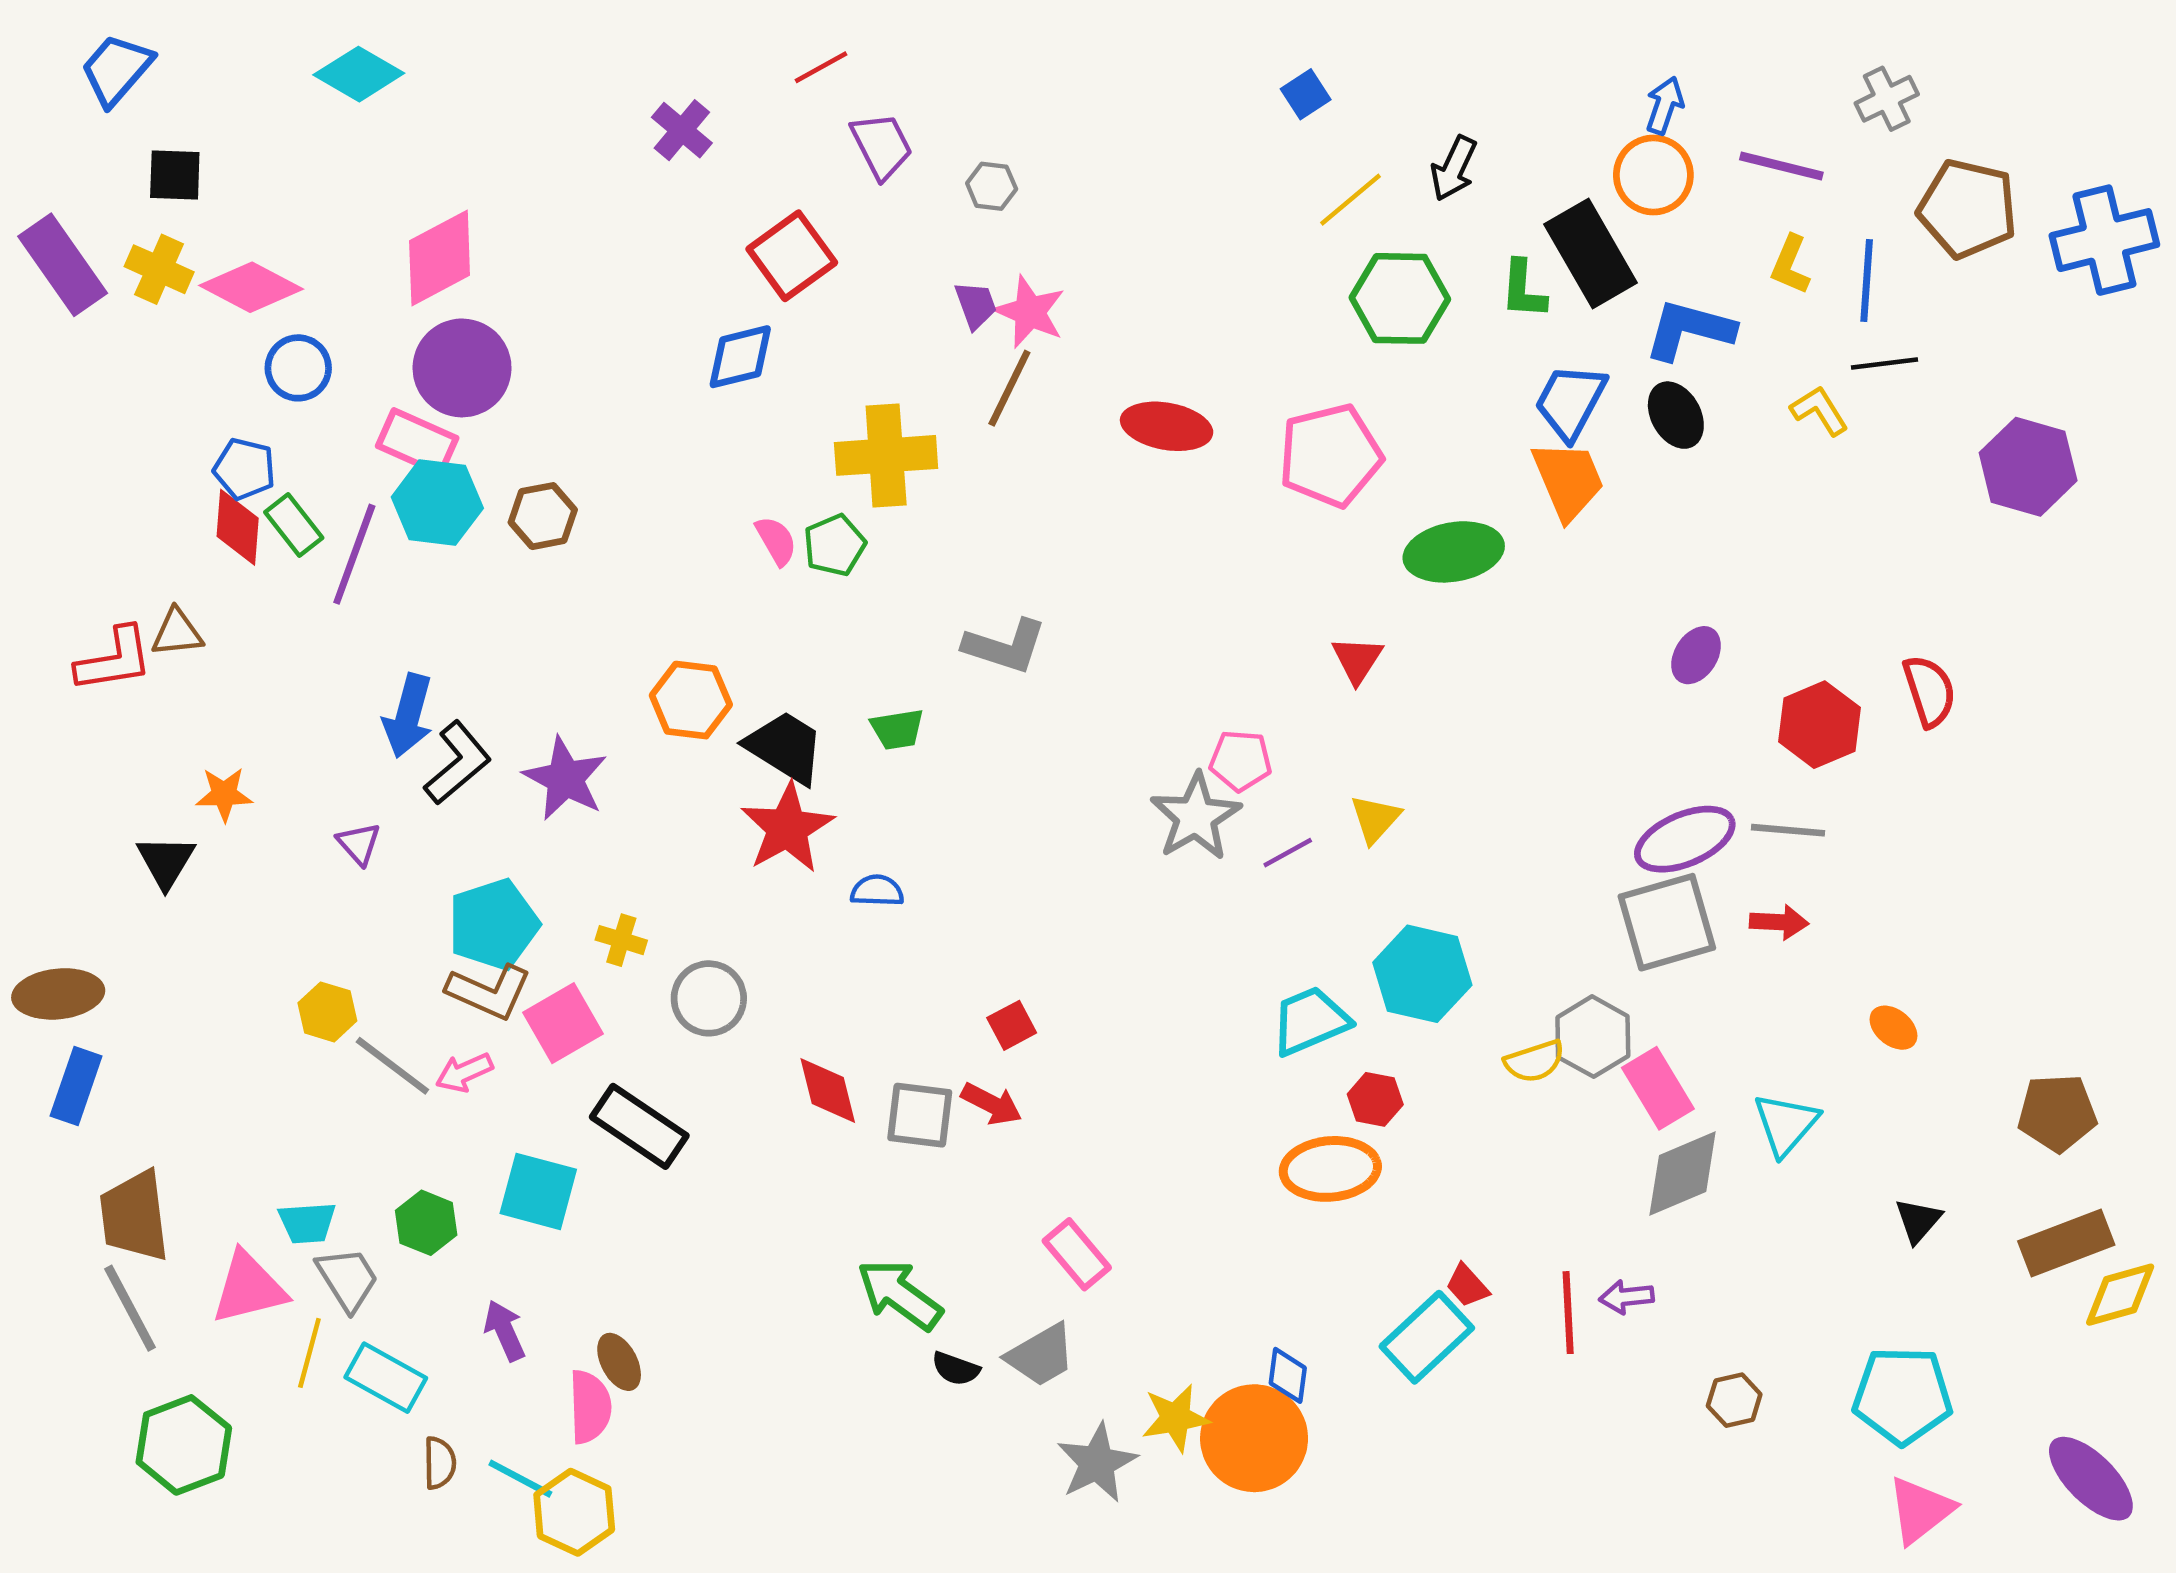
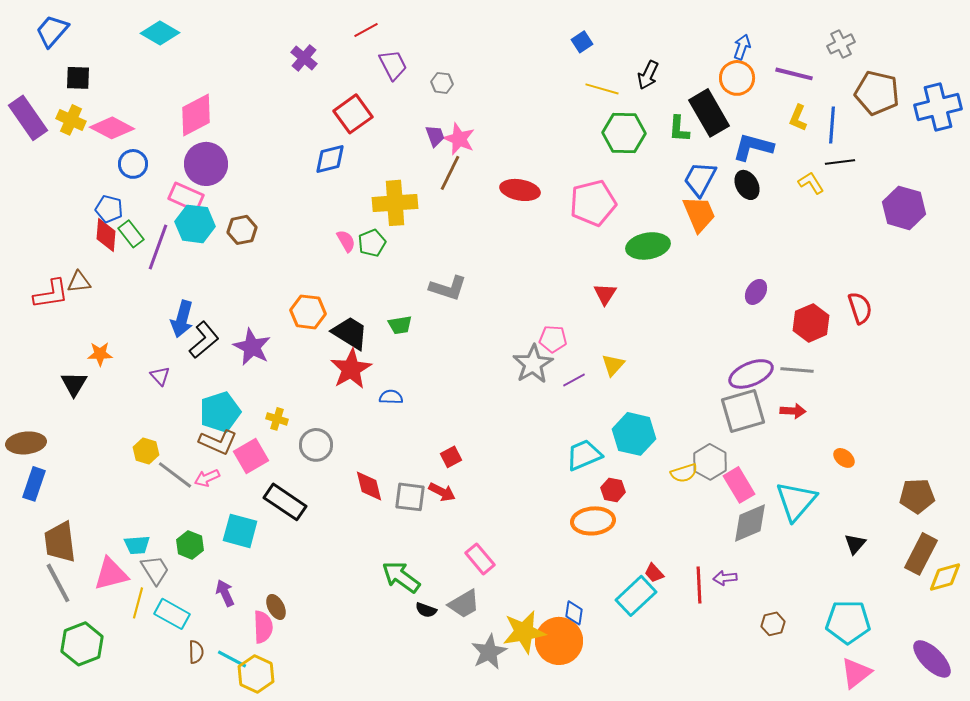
yellow line: (1351, 200) -> (602, 89), turned 56
cyan triangle: (1786, 1124) -> (796, 501), size x1.4
brown rectangle: (2066, 1243) -> (921, 554), turned -42
yellow star: (1176, 1418) -> (524, 632), size x1.4

